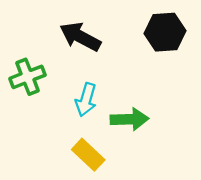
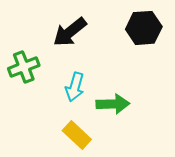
black arrow: (80, 37) -> (70, 32), turned -66

